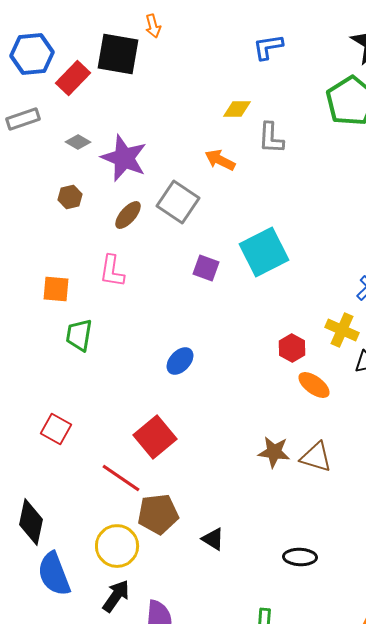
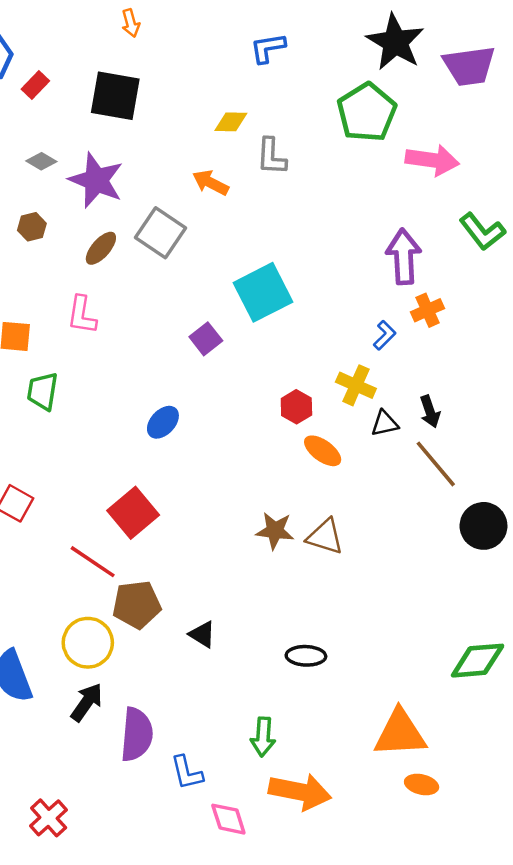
black square: (118, 54) -> (115, 96), moved
red rectangle: (73, 78) -> (35, 85), size x0.7
purple square: (206, 268) -> (206, 339), moved, turned 32

